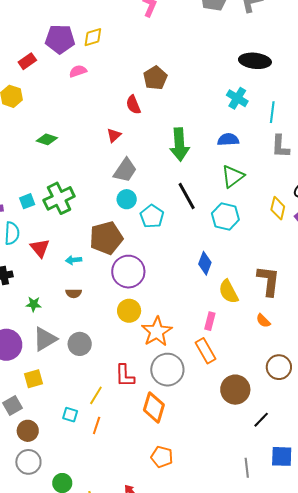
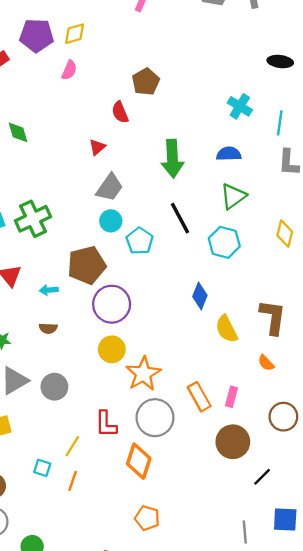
black ellipse: (255, 61) -> (280, 62), moved, size x0.7
pink semicircle: (78, 71) -> (69, 70), moved, turned 132
green diamond: (47, 139) -> (18, 132), moved, turned 55
pink rectangle: (210, 321) -> (232, 397), moved

